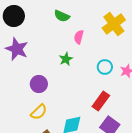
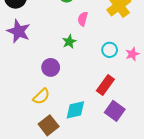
purple circle: (39, 84) -> (51, 67), moved

